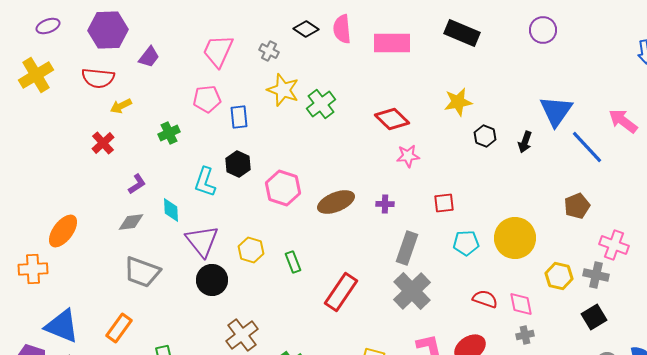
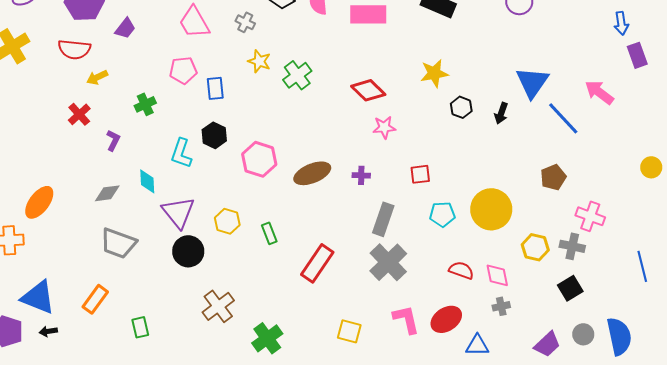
pink trapezoid: (218, 51) -> (194, 22), turned -54
yellow star: (283, 90) -> (259, 61), size x0.7
purple L-shape: (137, 184) -> (113, 140), moved, turned -30

